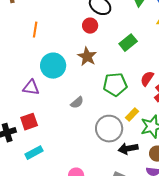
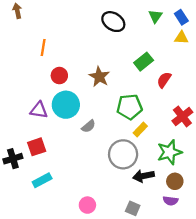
red circle: (90, 26) -> (59, 76), moved
cyan circle: (53, 66) -> (66, 105), moved
red semicircle: (147, 79) -> (164, 80), moved
yellow rectangle: (132, 115) -> (140, 130), moved

